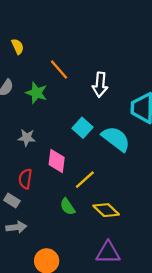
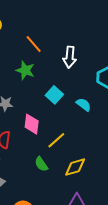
green star: (36, 93) -> (25, 70), moved
cyan semicircle: (116, 139) -> (84, 105), size x0.6
yellow diamond: (106, 210) -> (75, 167), turned -60

